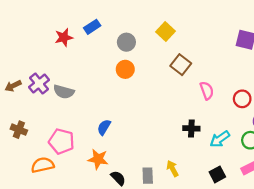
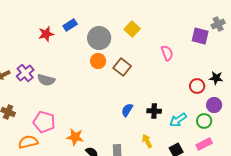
gray circle: (126, 42) -> (99, 38), size x1.5
brown square: (181, 65) -> (122, 67), moved
pink semicircle: (207, 91) -> (167, 53), moved
blue semicircle: (104, 127) -> (127, 110), moved
yellow arrow: (172, 169) -> (147, 141), moved

